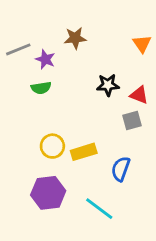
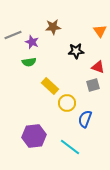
black star: (108, 85) -> (76, 51), moved
yellow circle: (52, 146) -> (67, 103), moved
yellow rectangle: (84, 152) -> (50, 86), moved, turned 60

